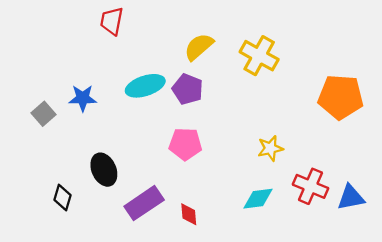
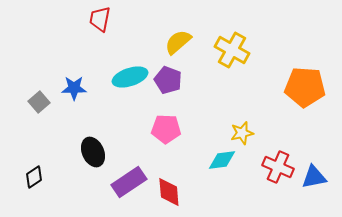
black diamond: (63, 198) -> (34, 177), moved, turned 40
cyan diamond: (258, 199) -> (222, 160), moved
red diamond: (189, 214) -> (169, 192), size x1.4

